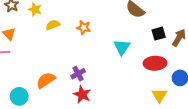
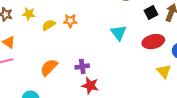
orange star: (84, 28) -> (70, 21), moved
purple cross: (78, 74) -> (82, 66), turned 32
orange semicircle: (46, 80) -> (49, 67), moved

